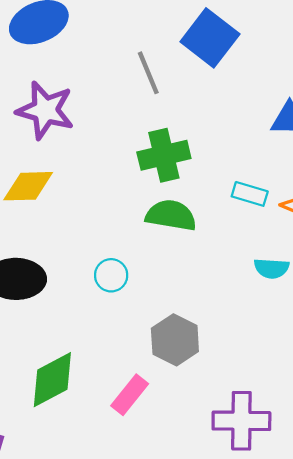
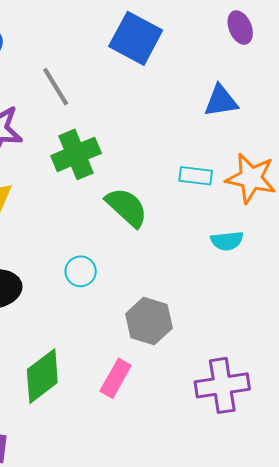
gray line: (148, 73) -> (56, 87), moved
green cross: (164, 155) -> (76, 154), moved
green semicircle: (171, 215) -> (127, 207), turned 42

